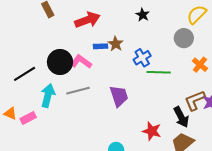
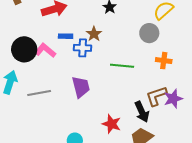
brown star: (116, 44) -> (94, 34), moved
blue cross: (142, 58) -> (83, 48), moved, turned 30
orange cross: (200, 65) -> (164, 61), turned -35
gray line: (78, 91) -> (39, 93), moved

